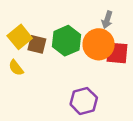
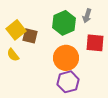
green hexagon: (66, 41) -> (64, 23), moved
orange circle: (99, 44) -> (66, 58), moved

